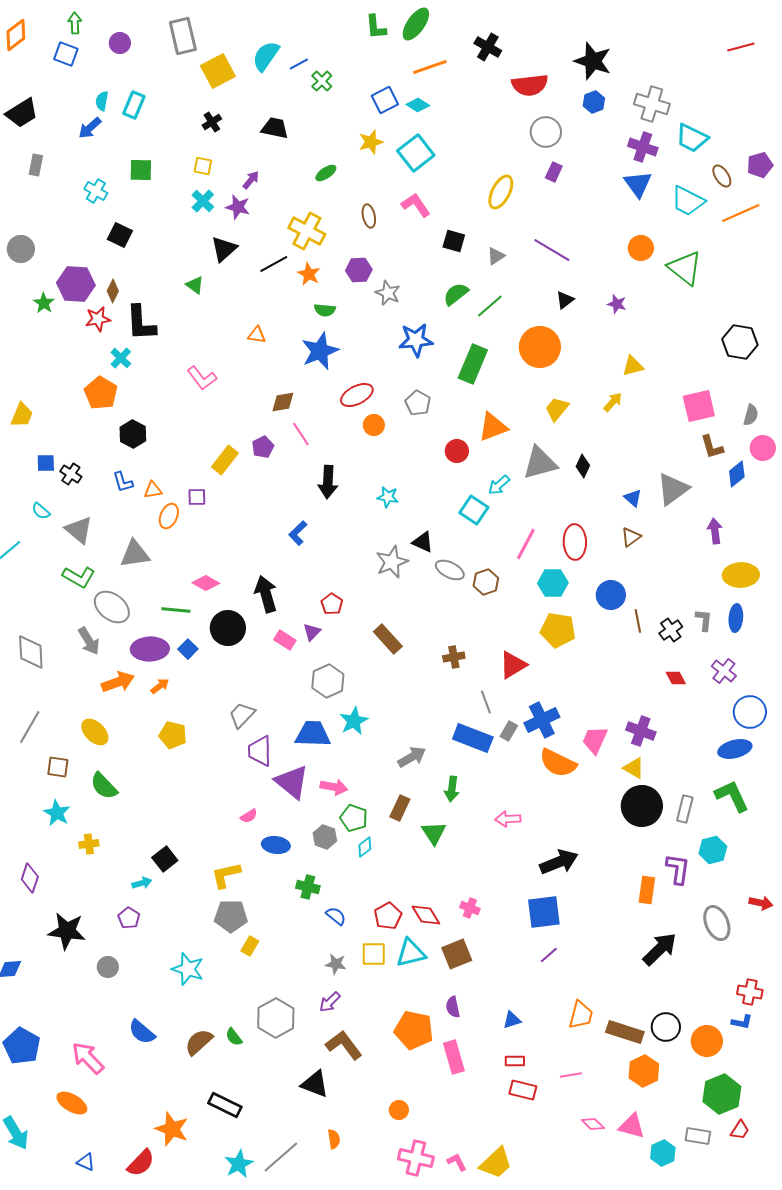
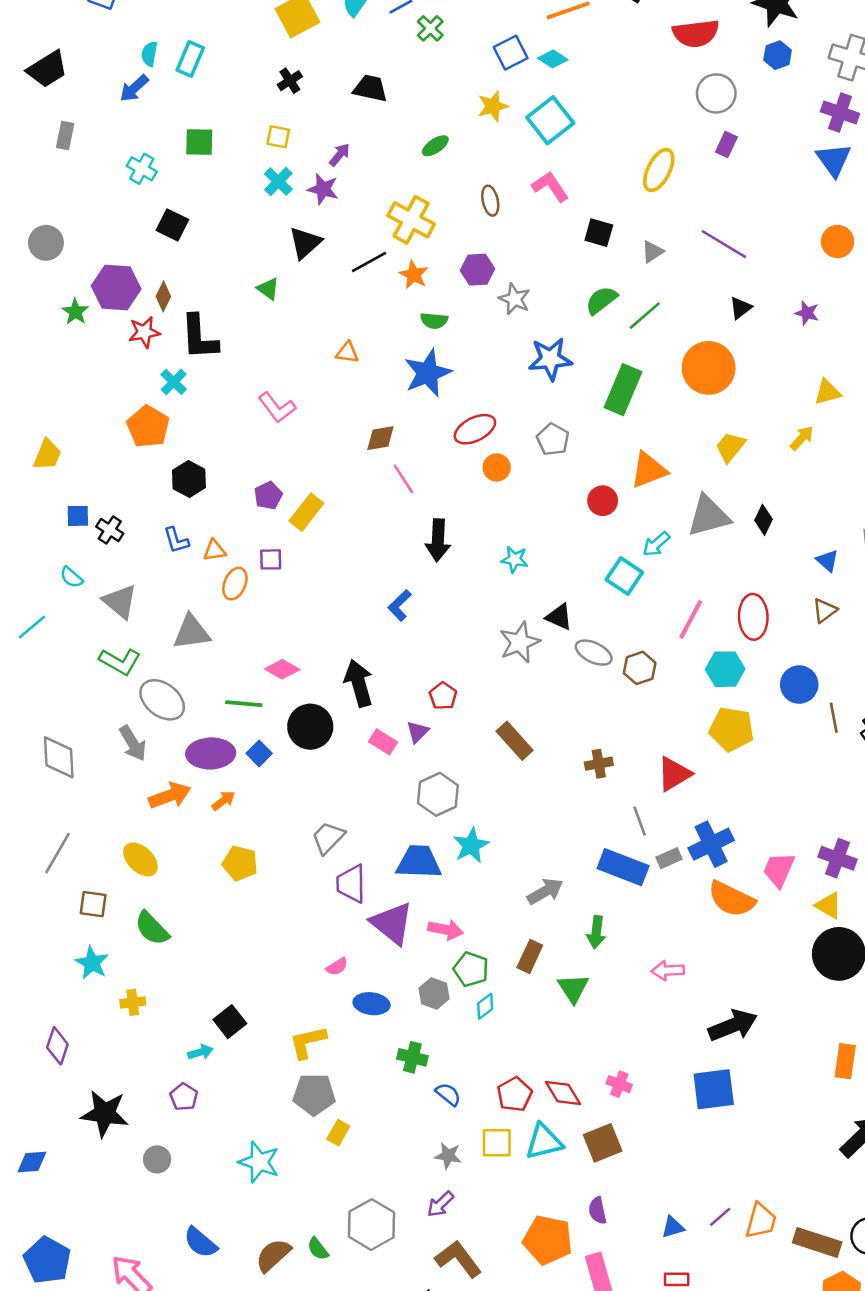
purple pentagon: (263, 447) -> (268, 496), moved
gray rectangle: (509, 731) -> (669, 858), turned 36
purple line: (549, 955) -> (720, 1217), moved

